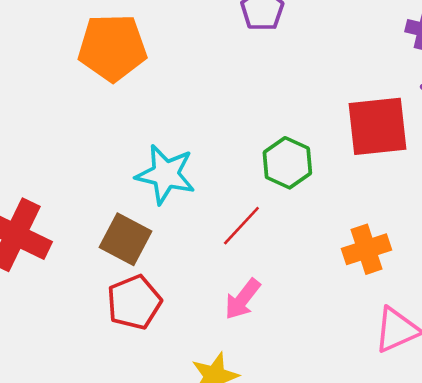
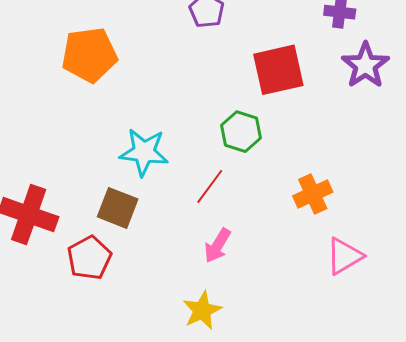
red square: (377, 126) -> (278, 70), moved
red pentagon: (134, 302) -> (89, 258), moved

